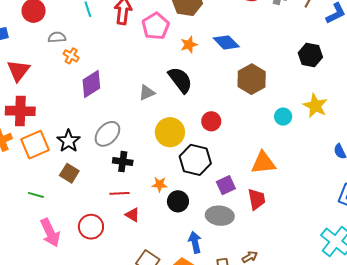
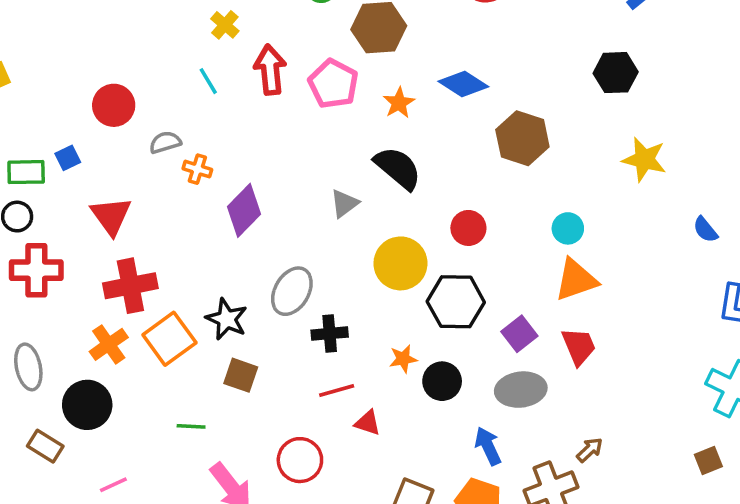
cyan circle: (283, 117) -> (568, 228), moved

